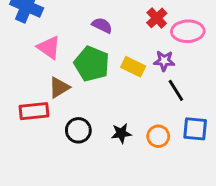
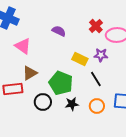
green pentagon: (92, 64) -> (61, 83), moved
black line: (176, 90) -> (96, 79), moved

